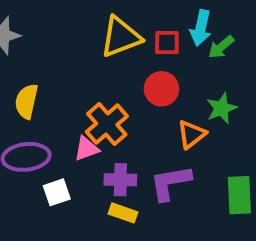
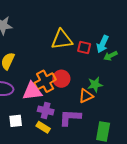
red circle: (161, 89) -> (61, 79), moved
green star: (222, 108) -> (95, 85), moved
pink triangle: (86, 149) -> (32, 91), size x1.5
white square: (57, 192) -> (16, 121), moved

